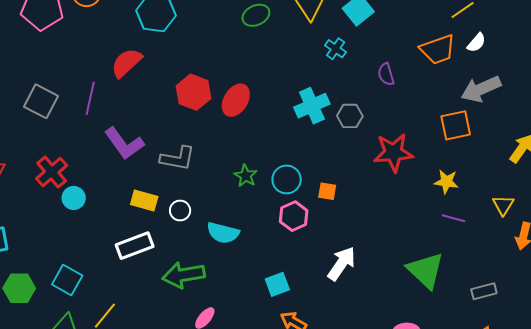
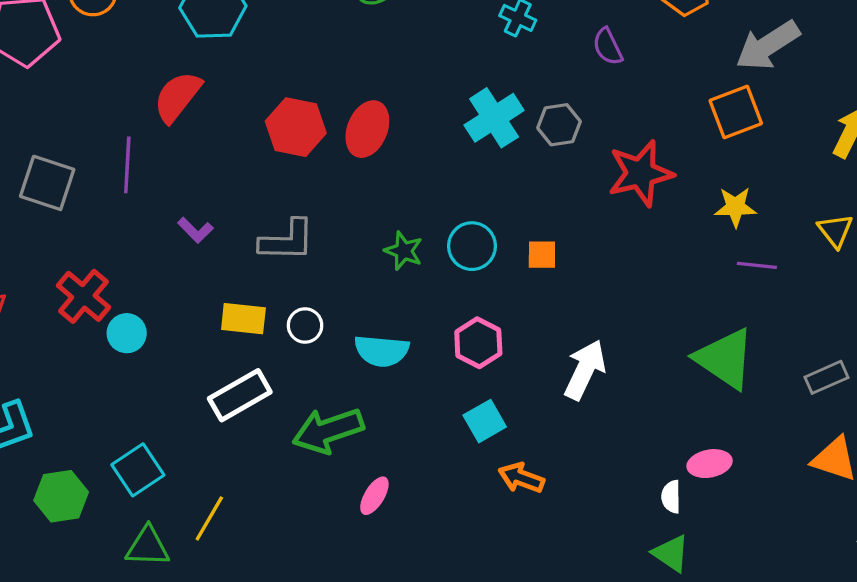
purple L-shape: (124, 143) -> (195, 230), size x0.5
pink hexagon: (294, 216) -> (478, 343), moved
cyan square: (67, 280) -> (138, 470), turned 36

